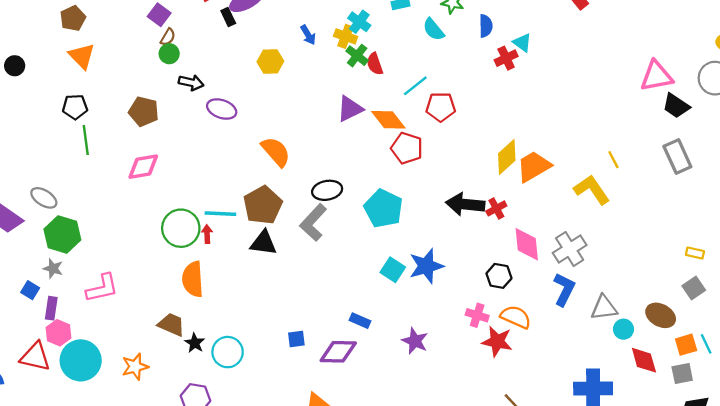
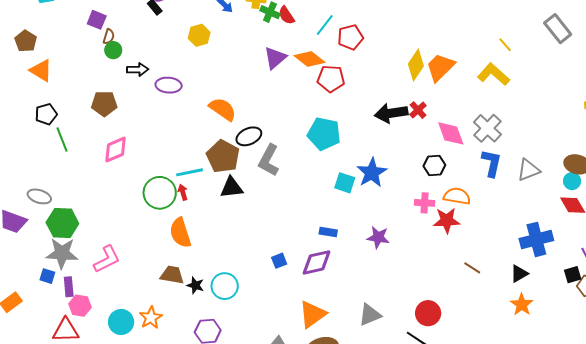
black ellipse: (327, 190) -> (249, 136), moved
gray star: (53, 269) -> (62, 253), size x1.8
cyan circle: (623, 329) -> (572, 181), moved
cyan circle: (81, 360) -> (121, 322), moved, size x0.7

